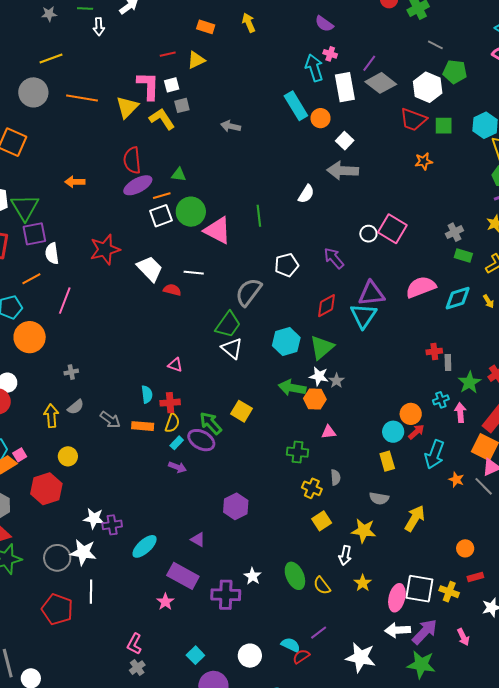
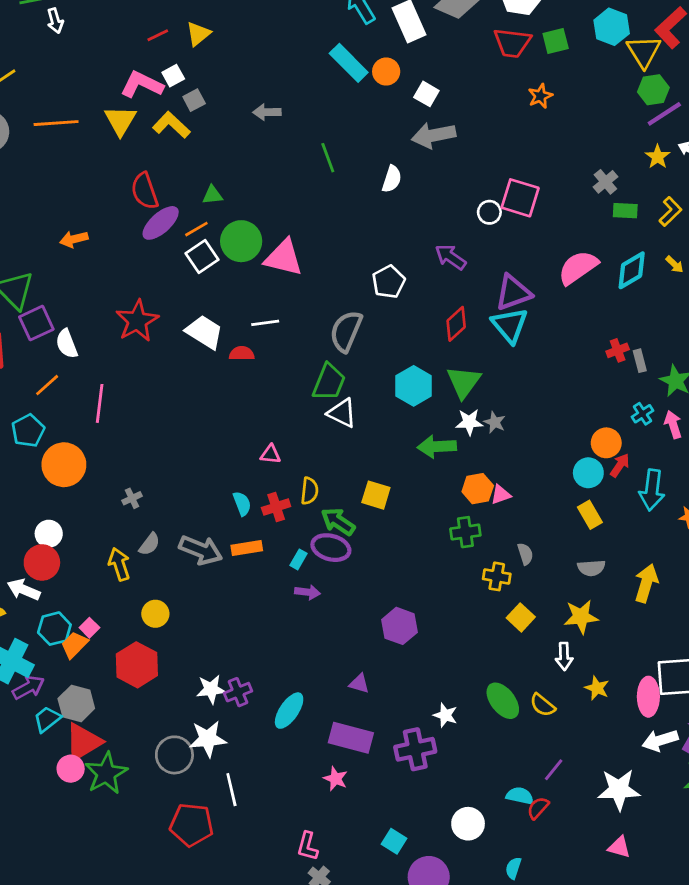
pink L-shape: (148, 86) -> (142, 85), turned -52
green line: (259, 216) -> (328, 158), moved
orange hexagon: (315, 399) -> (478, 489), moved
gray arrow: (110, 420) -> (201, 550), size x1.4
yellow semicircle: (172, 423) -> (309, 491), moved

